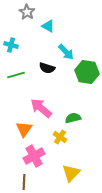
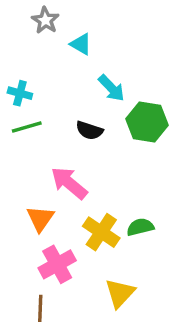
cyan cross: (11, 45) -> (20, 93), moved
black semicircle: (47, 68) -> (89, 130), moved
green semicircle: (73, 118) -> (140, 227), moved
yellow cross: (60, 137) -> (101, 232), size x1.5

